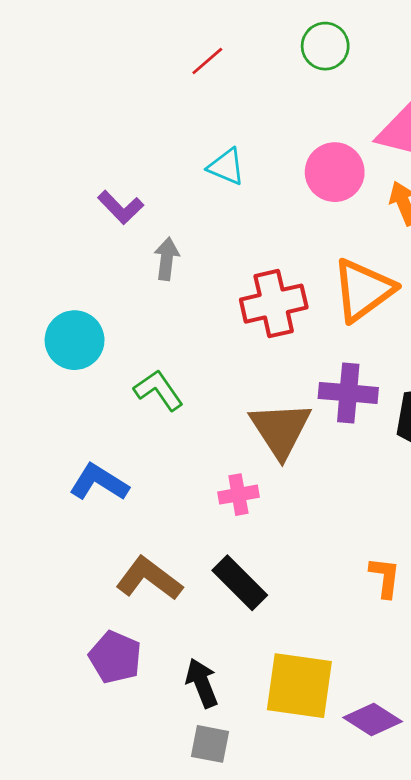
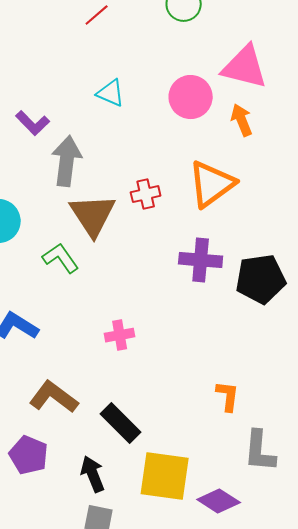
gray arrow: (167, 259) -> (67, 161), size x1.6
red cross: (274, 304) -> (146, 194), size x0.6
brown triangle: (280, 430) -> (93, 215), moved
black rectangle: (240, 583) -> (121, 423), moved

